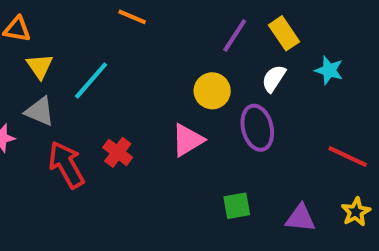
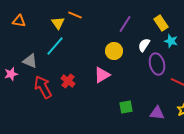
yellow rectangle: (284, 33) -> (161, 23), moved
yellow triangle: (40, 66) -> (58, 23), moved
purple ellipse: (257, 128) -> (157, 64), moved

